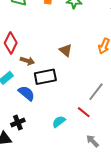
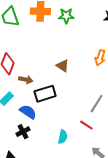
black cross: (18, 122) -> (23, 132), moved
cyan semicircle: (59, 122) -> (63, 137), turned 144

